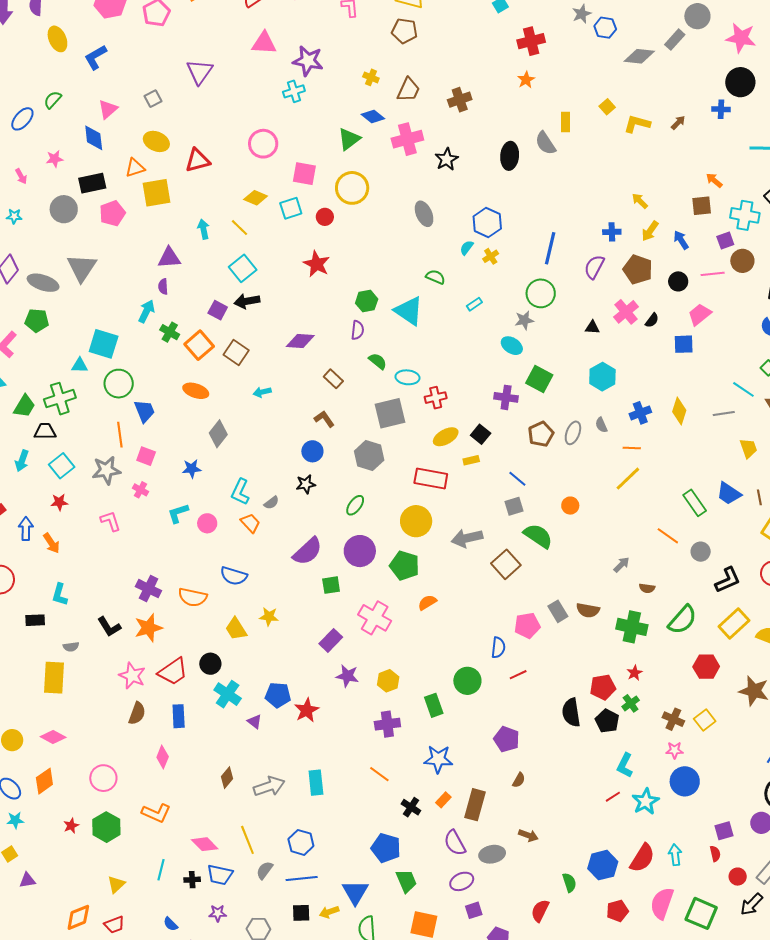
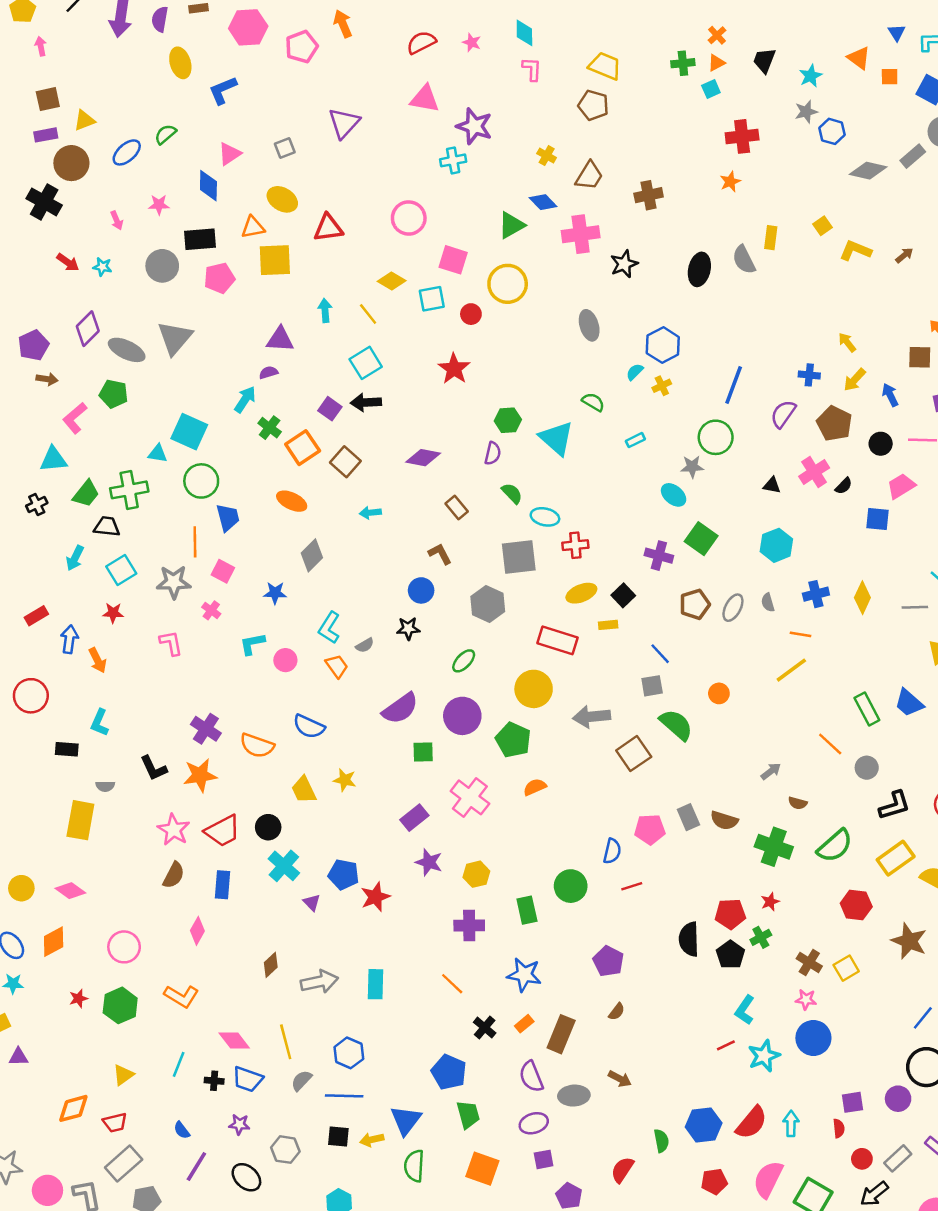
purple semicircle: (163, 287) -> (268, 373), turned 70

